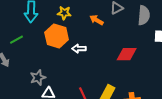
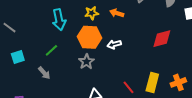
orange arrow: (97, 20) -> (117, 13), moved
gray star: (38, 78) -> (86, 62), moved

